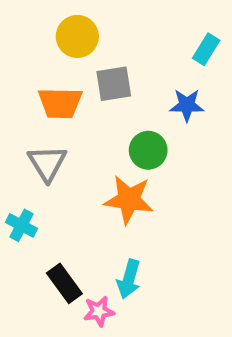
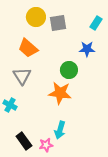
gray square: (114, 84) -> (58, 23), moved
orange trapezoid: (60, 103) -> (28, 48), turned 40
black rectangle: (64, 283) -> (24, 141), moved

